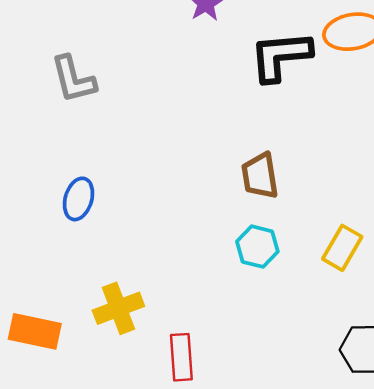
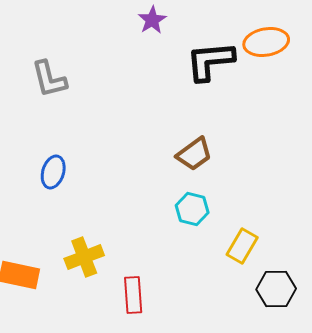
brown trapezoid: (260, 176) -> (194, 154), turned -117
yellow rectangle: (342, 248) -> (242, 246), moved

